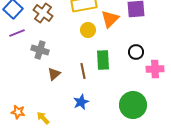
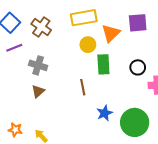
green rectangle: (103, 60) -> (103, 64), moved
brown triangle: (54, 74) -> (38, 91), moved
blue star: (81, 102) -> (105, 113), moved

